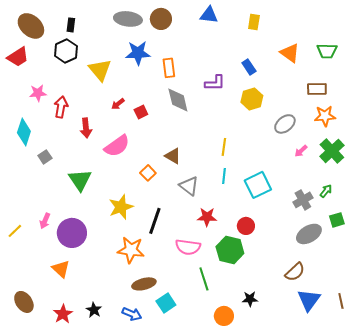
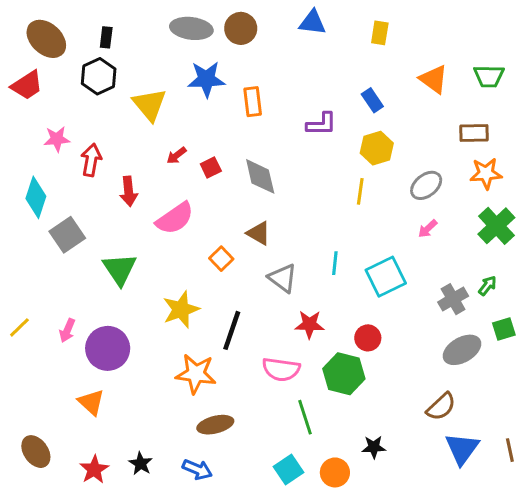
gray diamond: (178, 100) -> (260, 176), moved
yellow line: (224, 147) -> (360, 191), moved
pink arrow: (301, 151) -> (428, 229), moved
gray square: (45, 157) -> (67, 235), size x1.6
yellow line: (15, 231) -> (19, 327), moved
cyan square: (166, 303) -> (289, 469), moved

